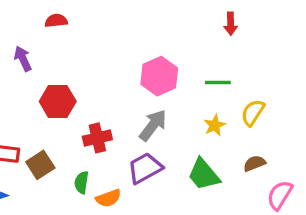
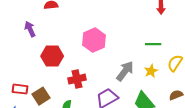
pink hexagon: (159, 76) -> (94, 40), moved
gray arrow: (153, 125) -> (125, 71), moved

